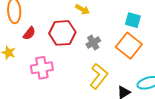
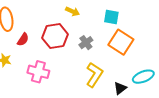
cyan square: (133, 20) -> (111, 17), moved
pink cross: (42, 68) -> (38, 72), turned 30

